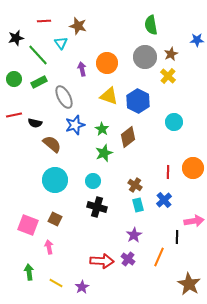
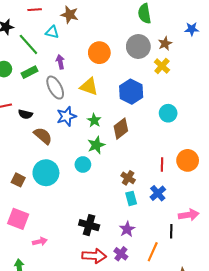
cyan triangle: (61, 43) -> (52, 32), turned -40
purple arrow: (82, 69) -> (60, 62), moved
yellow triangle: (109, 96) -> (89, 87), moved
cyan circle: (93, 181) -> (83, 165), moved
black cross: (97, 207) -> (89, 225), moved
brown square: (55, 219) -> (18, 180), moved
pink arrow: (49, 247) -> (40, 242), turned 88

